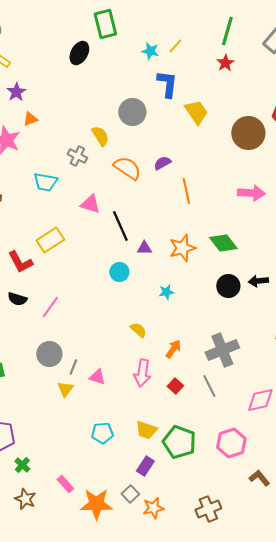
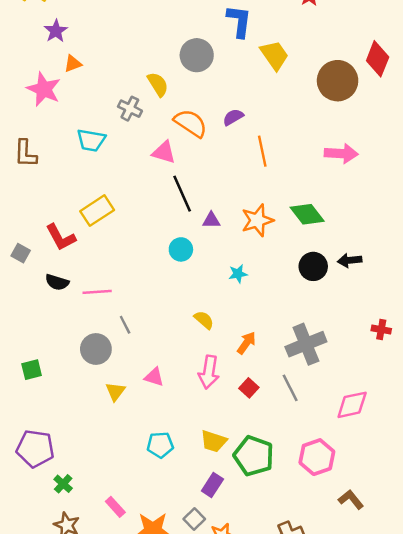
pink triangle: (90, 204) -> (164, 152), moved
pink line: (50, 307) -> (97, 292), turned 50
gray line: (73, 367) -> (125, 325), moved, turned -49

